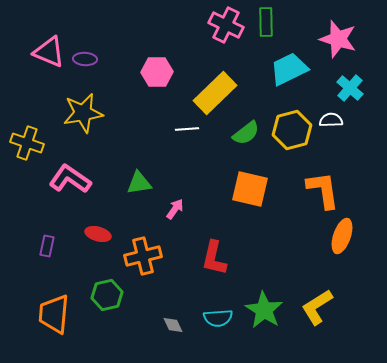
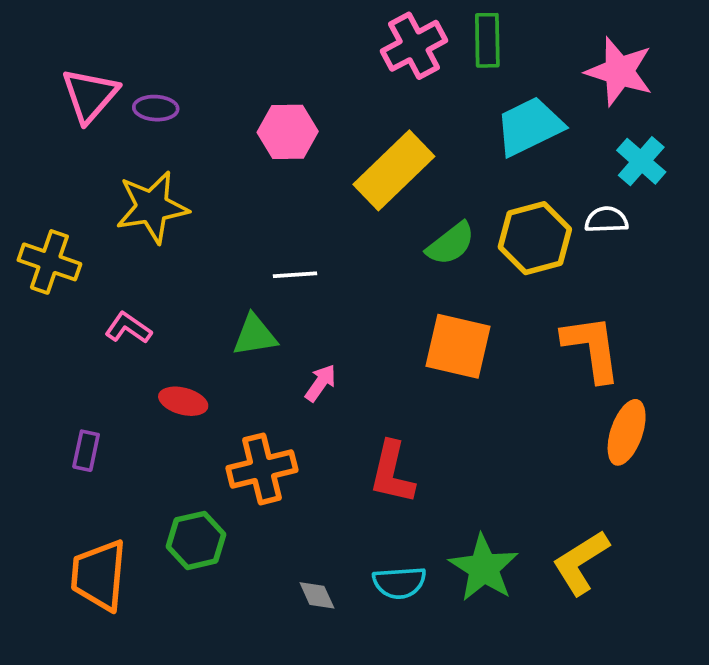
pink cross: (226, 25) -> (414, 46), turned 36
pink triangle: (49, 52) -> (90, 95), turned 48
white line: (187, 129) -> (295, 275), moved
pink L-shape: (70, 179) -> (128, 328), size x0.6
red ellipse: (98, 234) -> (183, 401), moved

